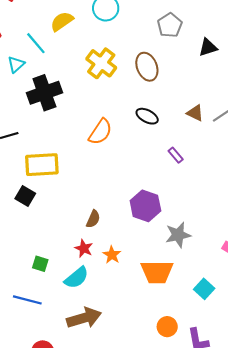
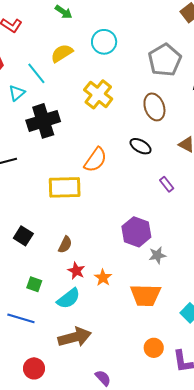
gray pentagon: (170, 25) -> (165, 60), size x1.4
brown ellipse: (147, 67) -> (154, 107), moved
yellow rectangle: (42, 165) -> (65, 187), moved
black square: (25, 196) -> (23, 236), moved
brown semicircle: (93, 219) -> (65, 245), moved
gray star: (178, 235) -> (157, 255), moved, size x0.7

